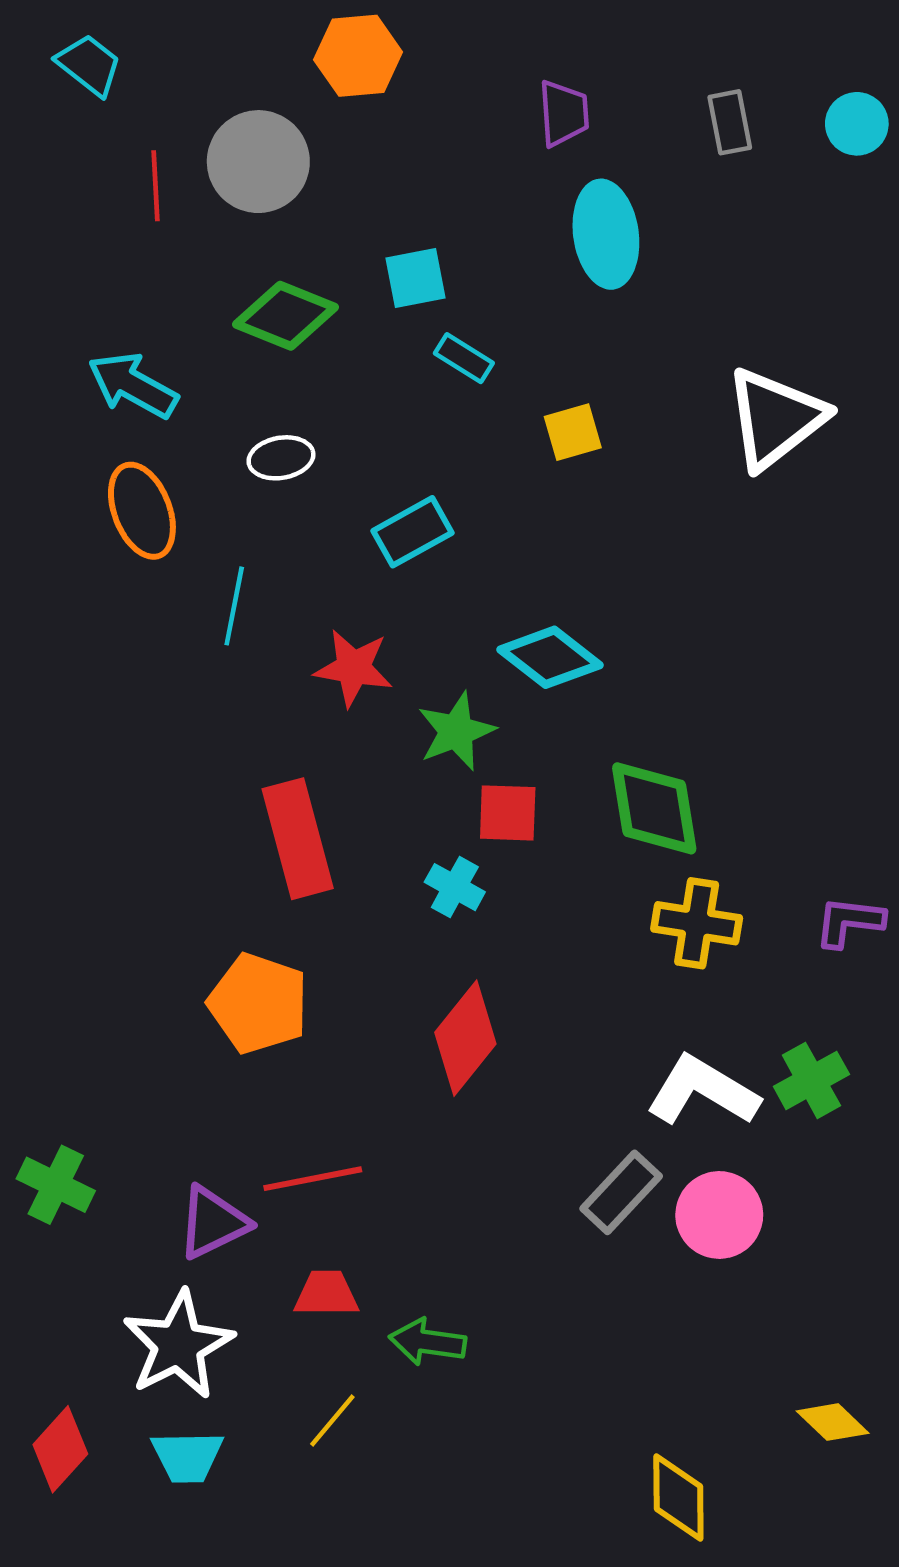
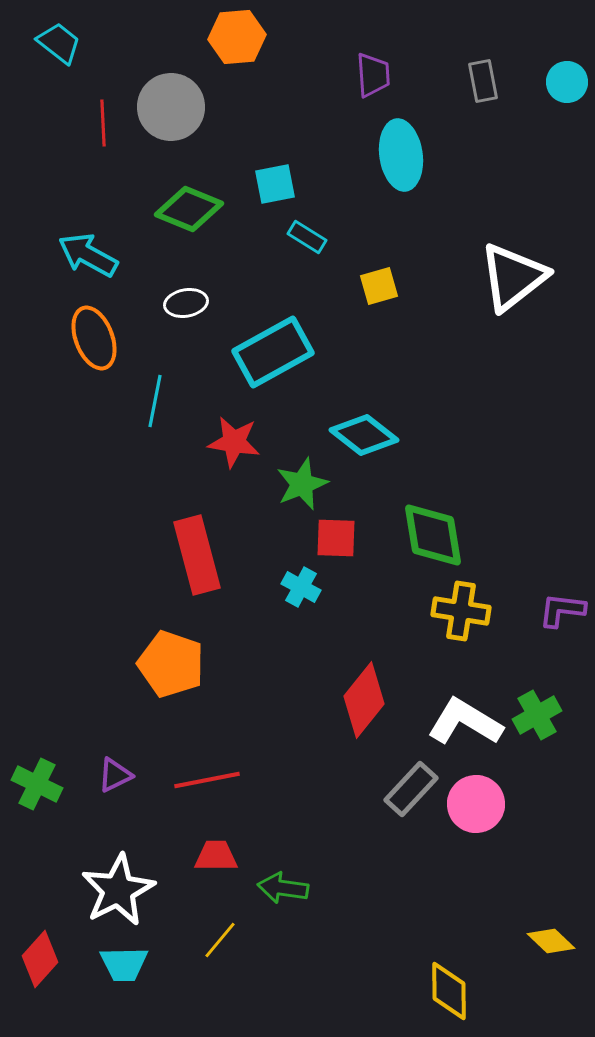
cyan rectangle: (412, 532) -> (273, 352), size x1.5
red diamond: (465, 1038) -> (364, 700), moved
purple triangle: (213, 1223) -> (115, 775), moved, size x0.7

